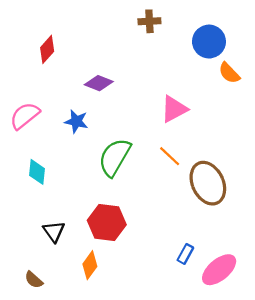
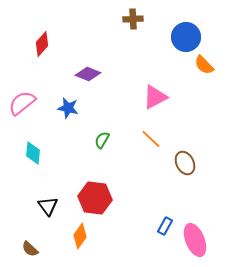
green semicircle: (115, 157) -> (102, 140), size x0.5
brown ellipse: (208, 183) -> (185, 163), size x0.6
pink ellipse: (219, 270) -> (195, 240), turned -72

